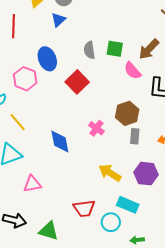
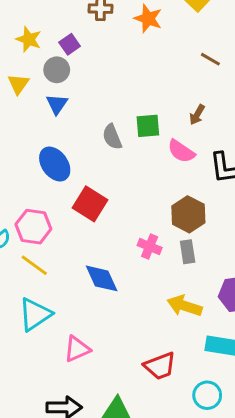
brown arrow: (149, 49) -> (197, 115), size x0.6
pink hexagon: (25, 79) -> (33, 227), moved
red square: (77, 82) -> (90, 204), moved
gray rectangle: (135, 136) -> (188, 252), moved
cyan circle: (111, 222) -> (207, 395), moved

